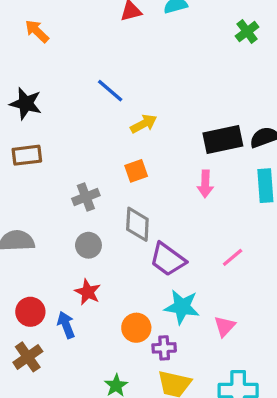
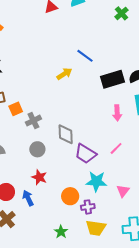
blue line: (110, 91) -> (85, 56), moved
orange square: (136, 171) -> (16, 109), moved
pink arrow: (205, 184) -> (117, 113), moved
pink line: (233, 257) -> (116, 148), moved

